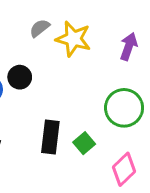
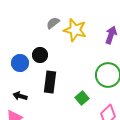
black rectangle: (50, 137) -> (50, 82), moved

